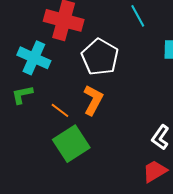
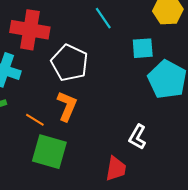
green square: (71, 144) -> (49, 152), turned -36
red trapezoid: (155, 171) -> (116, 169), moved, turned 136

